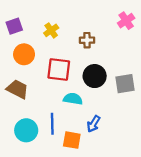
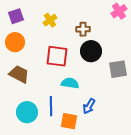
orange circle: (24, 54) -> (15, 42), moved
black circle: (95, 76) -> (91, 51), moved

